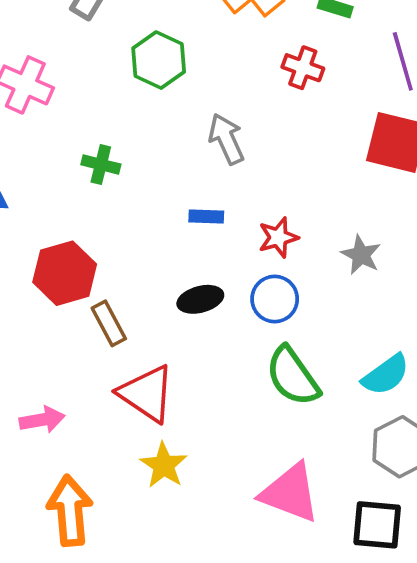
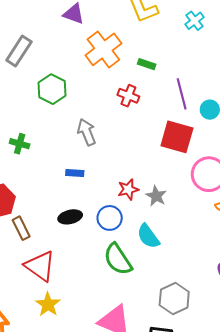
red star: (278, 237) -> (128, 189), moved
cyan semicircle: (386, 375) -> (148, 236), moved, turned 88

